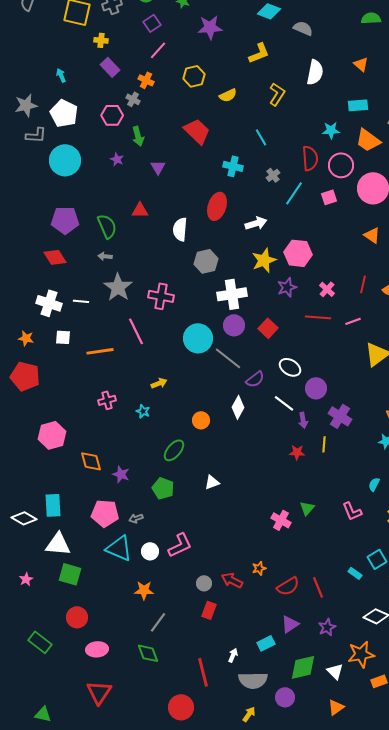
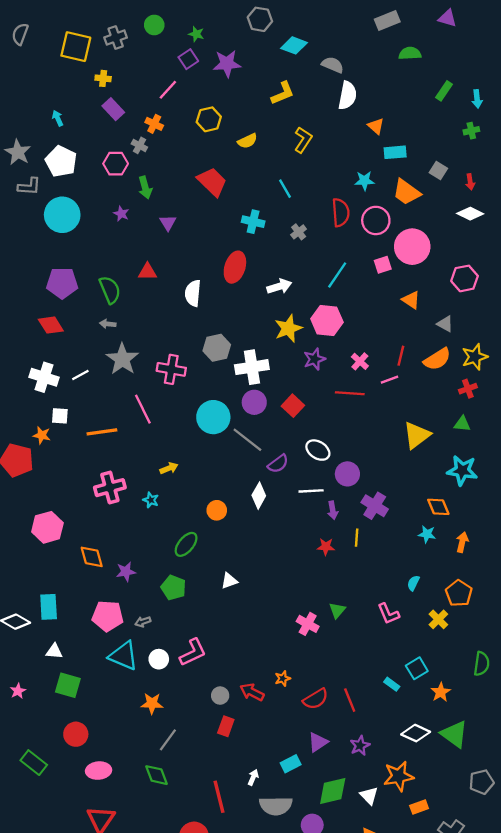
purple square: (152, 23) -> (188, 59), moved
orange triangle: (361, 64) -> (376, 126), moved
white semicircle: (315, 72) -> (347, 95), moved
gray star: (26, 105) -> (18, 152), turned -30
cyan line: (294, 193) -> (337, 275), moved
pink square: (329, 197) -> (383, 265), moved
gray hexagon: (206, 261) -> (217, 348), moved
white line: (81, 301) -> (80, 375), turned -35
pink line: (353, 321) -> (389, 380), moved
orange star: (26, 338) -> (42, 435), moved
pink cross: (107, 400) -> (110, 488), size x1.5
white line: (284, 403) -> (311, 491), turned -40
purple star: (121, 474) -> (126, 572), turned -30
white triangle: (58, 544) -> (54, 651), size x0.6

